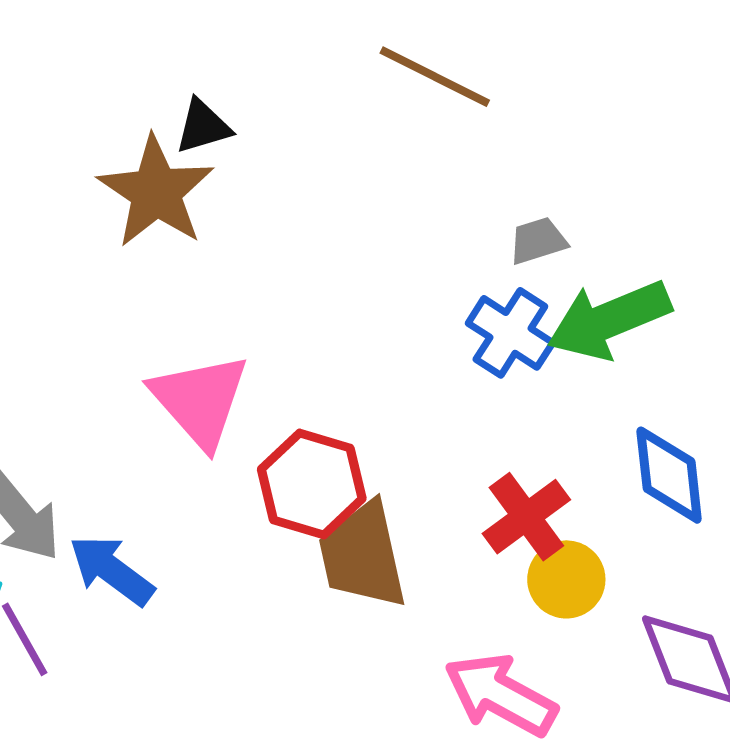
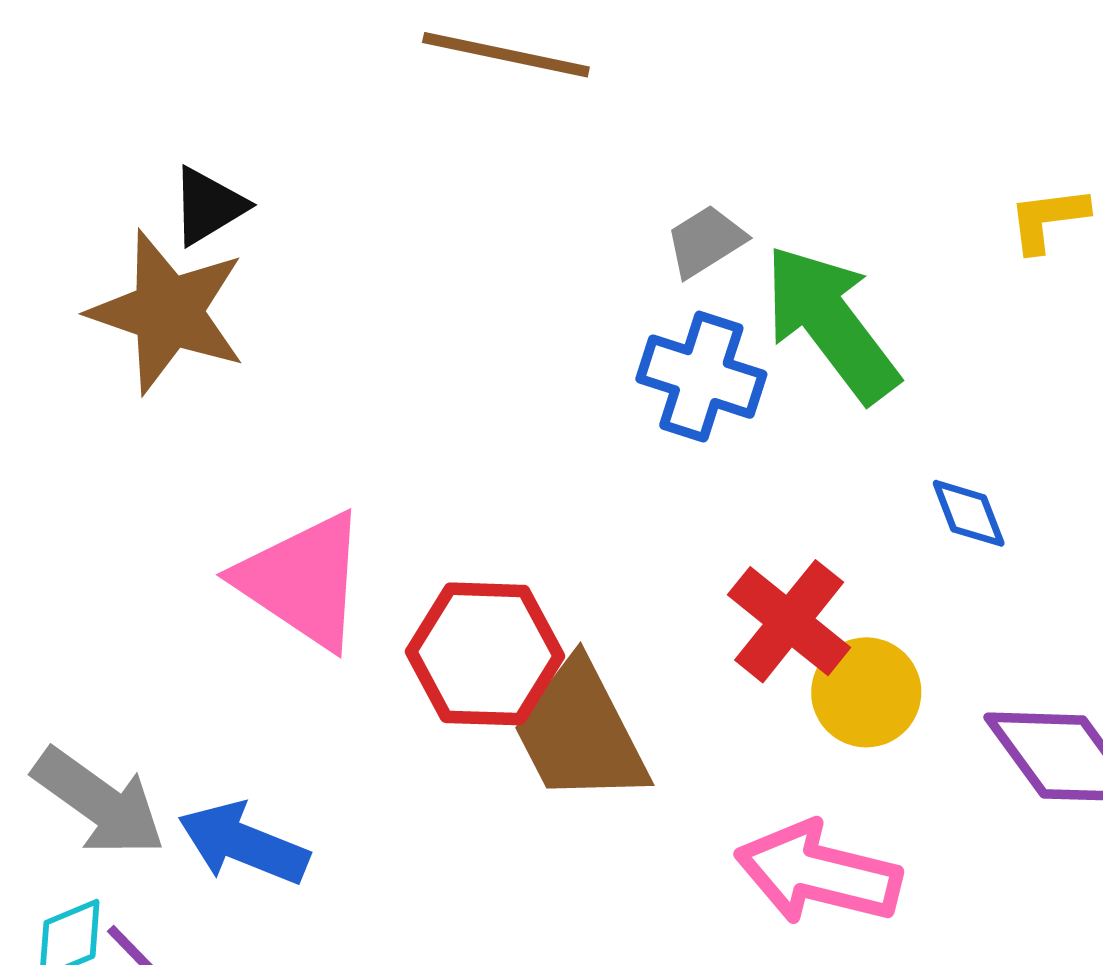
green arrow: (609, 320) -> (831, 323), turned 90
blue diamond: (669, 475) -> (969, 513), size x0.6

